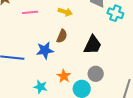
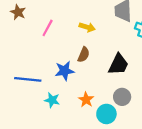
pink line: (30, 12) -> (48, 28), turned -56
cyan star: (40, 87) -> (52, 100), moved

